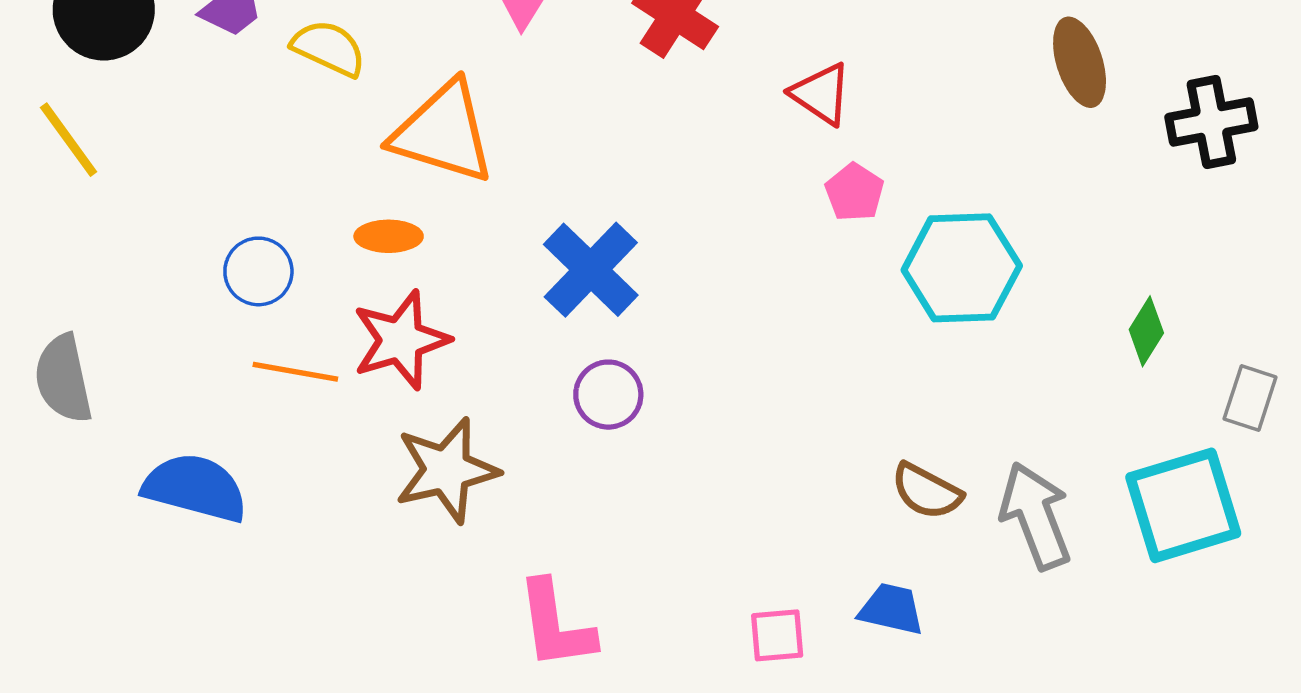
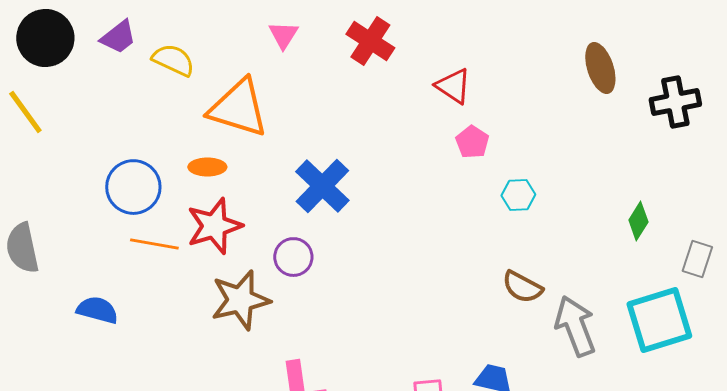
cyan hexagon: (962, 268) -> (518, 195), moved, size x0.5
blue circle: (258, 271) -> (133, 187), size x1.4
purple circle: (608, 395) -> (293, 257), moved
blue semicircle: (195, 488) -> (97, 310), size x0.7
brown semicircle: (927, 491) -> (522, 287), moved

